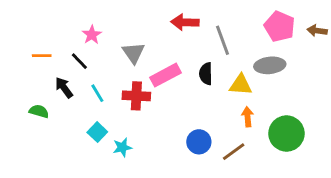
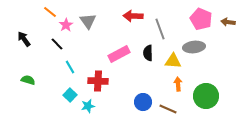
gray triangle: (134, 53) -> (88, 21), moved
orange line: (42, 56) -> (50, 12), moved, turned 40
black arrow: (64, 88) -> (24, 39), moved
red cross: (136, 96) -> (98, 81), moved
brown line: (234, 152) -> (168, 109), turned 60

